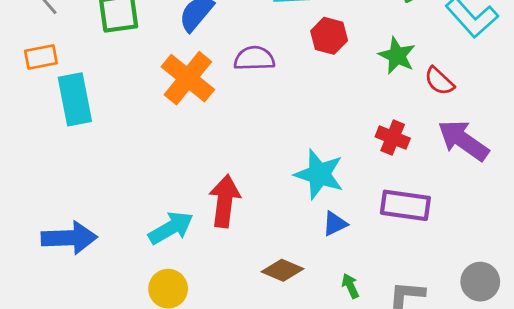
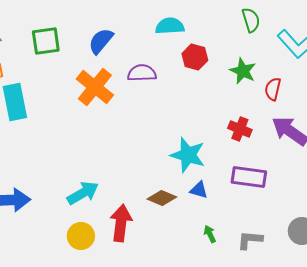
red semicircle: (439, 81) -> (273, 89), turned 60
red arrow: (225, 201) -> (121, 223), moved
blue triangle: (335, 224) -> (199, 190), turned 42
brown diamond: (282, 270) -> (162, 198), moved

